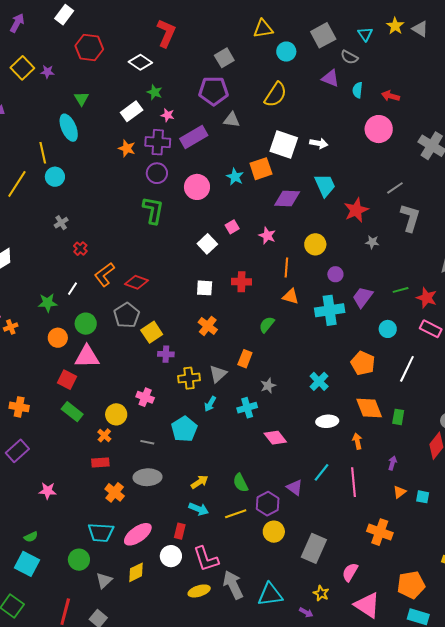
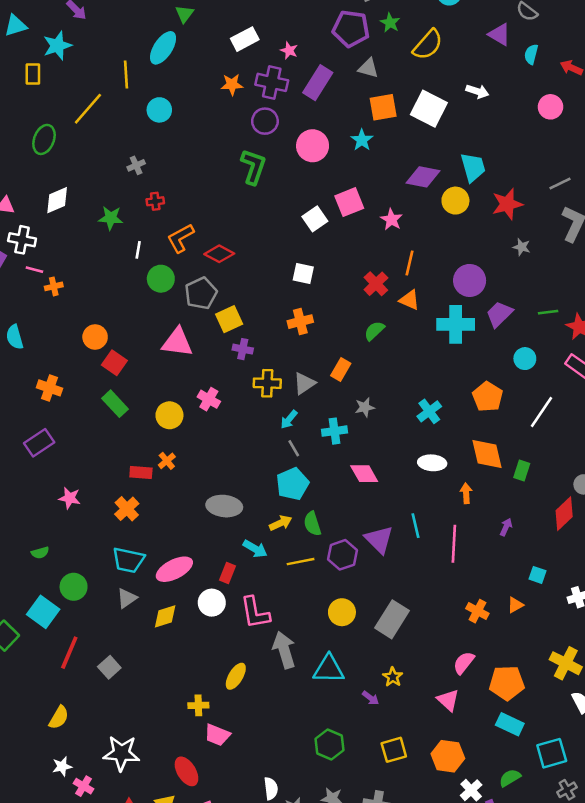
green star: (154, 92) -> (390, 23), moved
cyan ellipse: (69, 128) -> (163, 48), turned 48
pink circle: (379, 129) -> (550, 107), size x0.7
purple rectangle: (194, 137) -> (318, 83), turned -36
white arrow: (319, 143) -> (477, 91), moved
orange star: (127, 148) -> (232, 84), turned -30
orange square: (261, 169) -> (383, 107), moved
cyan circle: (55, 177) -> (159, 110), moved
pink square: (232, 227) -> (349, 202), size x1.6
yellow circle: (315, 244) -> (455, 201), moved
red cross: (80, 249) -> (155, 201), turned 32
purple circle: (335, 274) -> (470, 280), size x1.6
red cross: (241, 282) -> (376, 284), moved, turned 36
white line: (73, 289) -> (138, 250), turned -32
green star: (48, 303) -> (111, 218), moved
green circle: (86, 324) -> (161, 279), moved
orange cross: (208, 326) -> (300, 322), turned 30
orange circle: (58, 338) -> (95, 337), moved
pink triangle: (87, 357) -> (177, 342), moved
cyan pentagon: (184, 429) -> (293, 484), moved
orange cross: (104, 435) -> (167, 461), moved
gray line: (147, 442) -> (294, 448), moved, turned 40
cyan line: (321, 472) -> (416, 526), turned -60
gray ellipse: (148, 477) -> (224, 506), moved
yellow arrow: (200, 482) -> (281, 523), moved
purple triangle: (295, 487) -> (379, 540), size x1.4
orange cross: (115, 492) -> (127, 509), moved
orange triangle: (400, 492) -> (515, 605), moved
yellow circle: (274, 532) -> (342, 612), moved
orange cross: (380, 532) -> (477, 611), size x0.7
green circle: (79, 560) -> (74, 587), moved
cyan square: (27, 564) -> (43, 612), moved
pink semicircle: (350, 572) -> (464, 663), moved
gray triangle: (104, 580) -> (127, 598), moved
yellow ellipse: (199, 591) -> (236, 676), moved, turned -50
pink triangle: (367, 605) -> (448, 700), size x0.7

